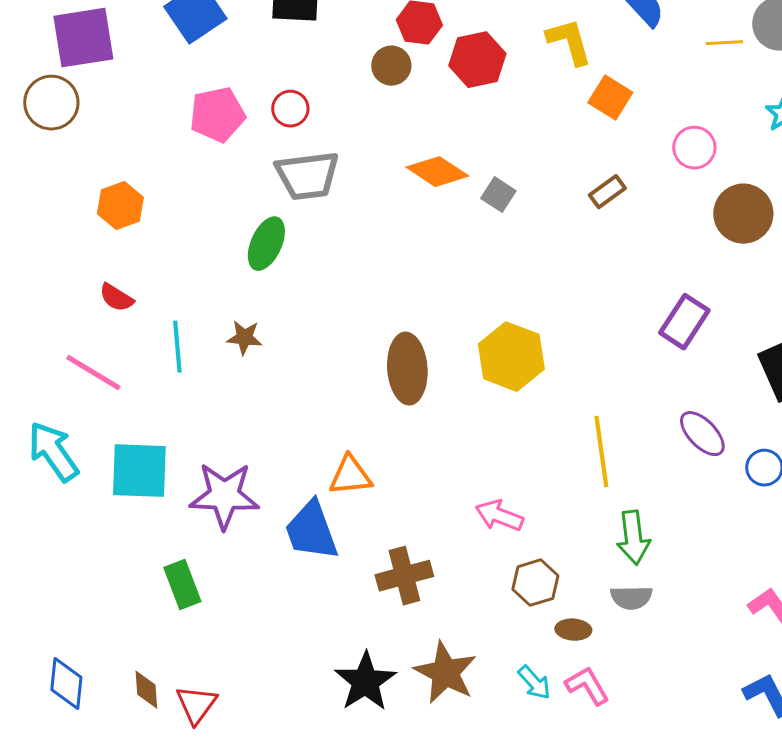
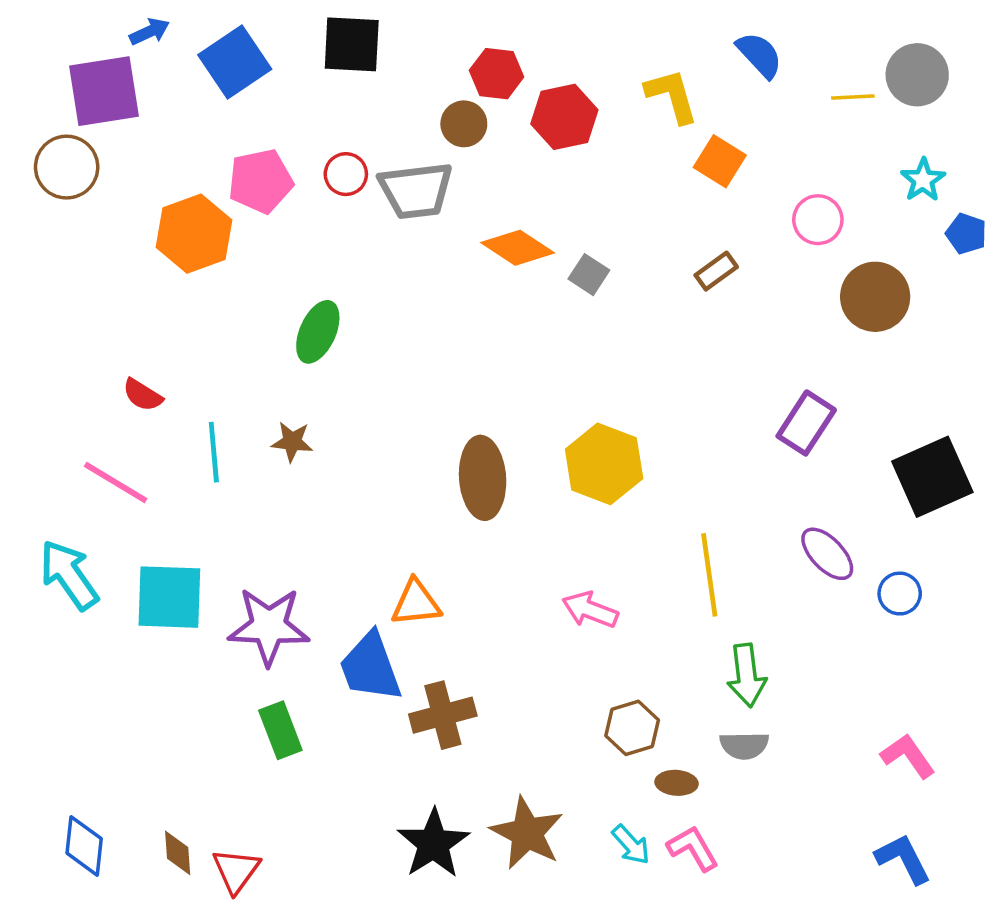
gray trapezoid: (307, 176) -> (416, 190), moved
orange hexagon: (120, 206) -> (194, 234), moved, size x1.4
pink arrow: (499, 516) -> (590, 610), moved
brown cross: (404, 576) -> (443, 715), moved
green rectangle: (182, 585) -> (280, 730), moved

